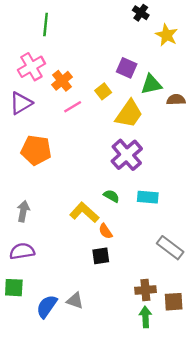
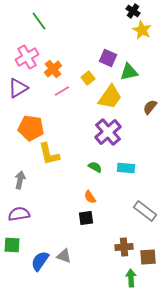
black cross: (141, 13) -> (133, 11), moved
green line: (46, 24) -> (39, 21), turned -42
brown semicircle: (176, 100) -> (150, 107), moved, turned -49
yellow L-shape: (84, 212) -> (49, 154), moved, turned -145
green arrow: (145, 317) -> (131, 278), moved

